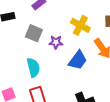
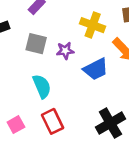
blue trapezoid: (78, 60) -> (96, 69), turned 35

